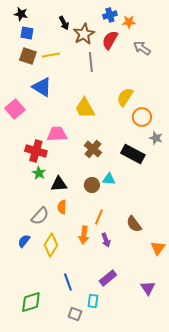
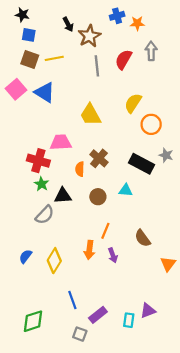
red semicircle: (110, 40) -> (123, 59), moved
gray arrow: (142, 48) -> (151, 51), turned 54
pink square: (15, 109) -> (16, 89), moved
gray star: (156, 138) -> (166, 155), moved
cyan triangle: (109, 179) -> (126, 190), moved
orange semicircle: (62, 207) -> (80, 169), moved
gray semicircle: (40, 216) -> (45, 215), moved
purple rectangle: (108, 278) -> (98, 315), moved
purple triangle: (148, 288) -> (148, 311), moved, turned 42
cyan rectangle: (93, 301) -> (129, 320), moved

